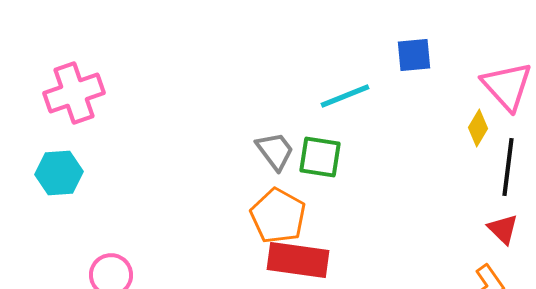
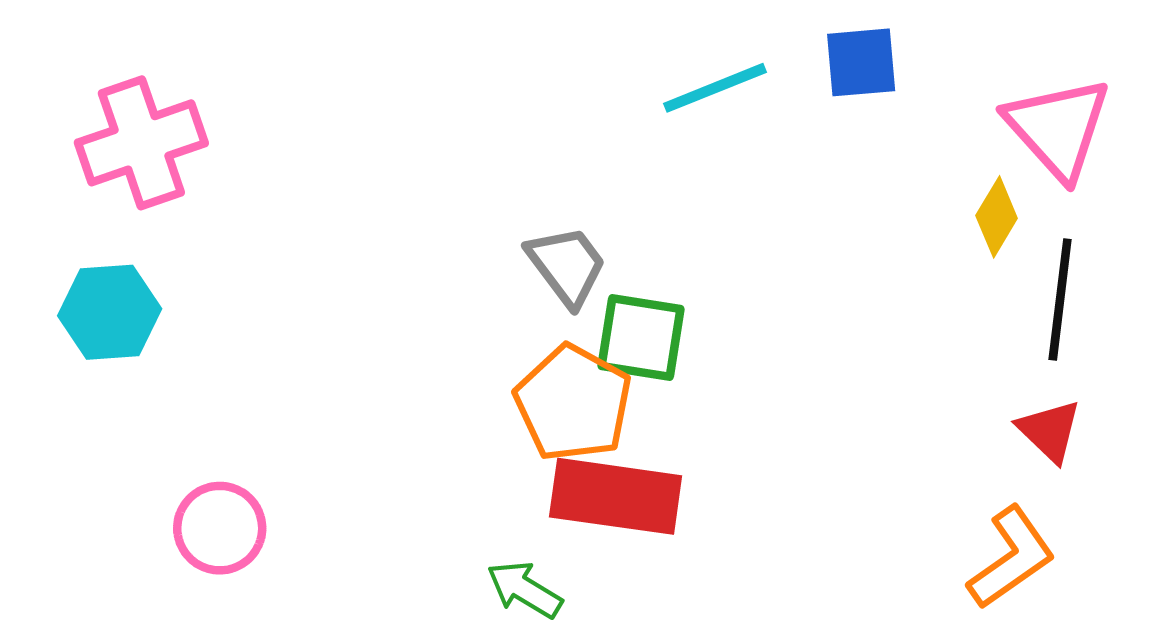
cyan line: (345, 96) -> (715, 88), moved
green square: (320, 157) -> (641, 338), moved

